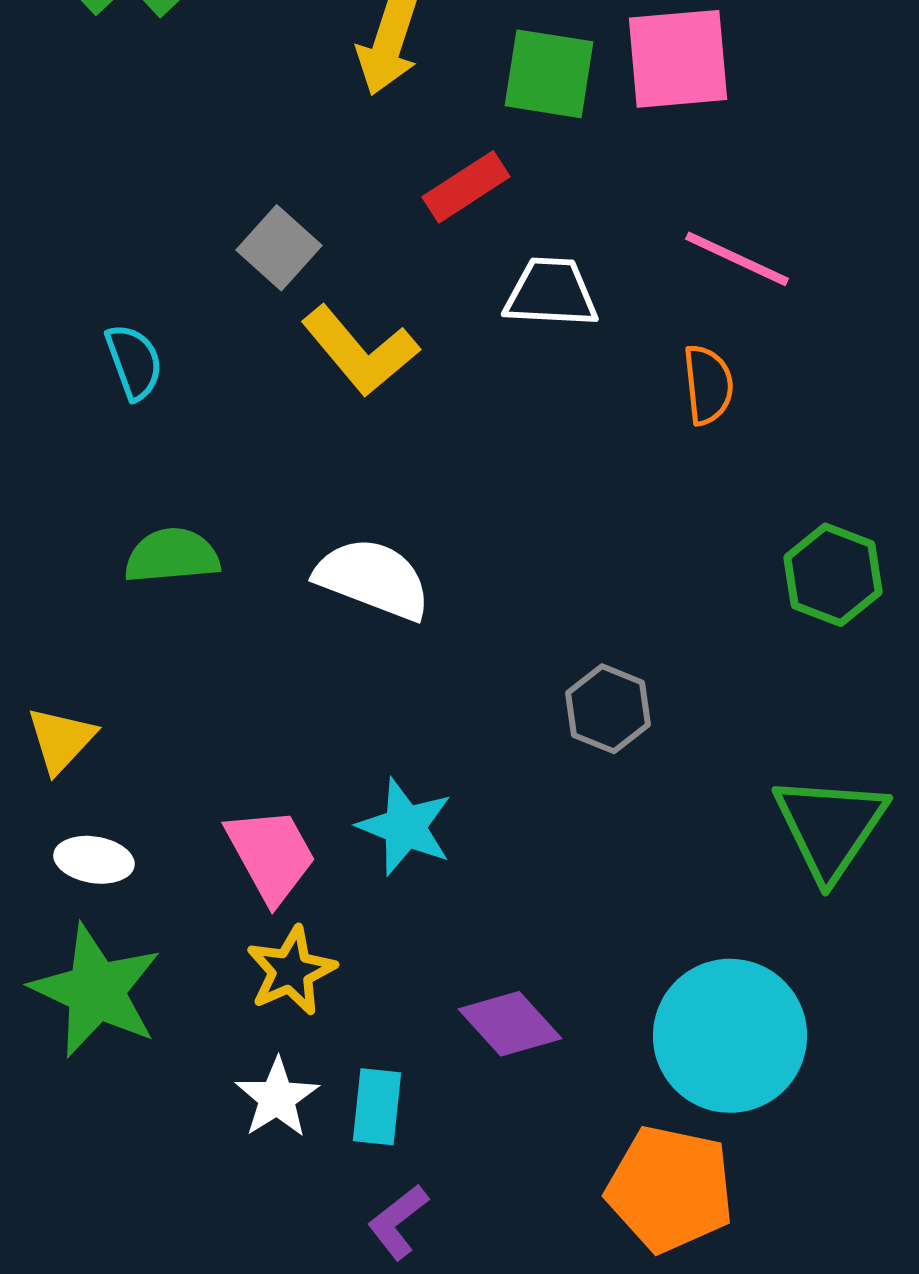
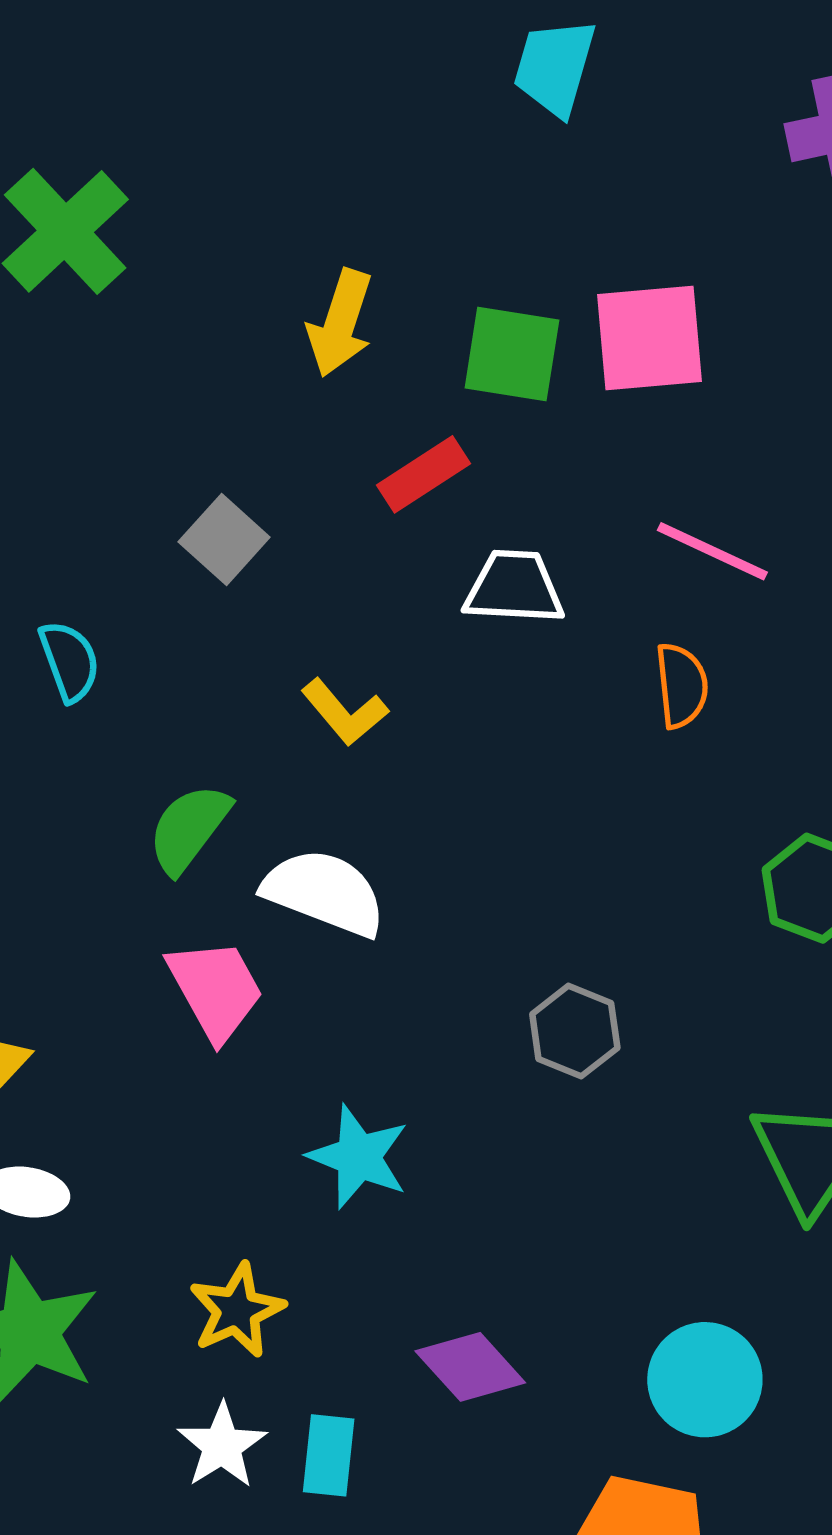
yellow L-shape: (360, 351) -> (345, 712), moved, size x0.7
green semicircle: (172, 556) -> (189, 828), moved, turned -48
pink trapezoid: (271, 855) -> (216, 989), moved
cyan circle: (730, 1036) -> (705, 1380), size x0.7

